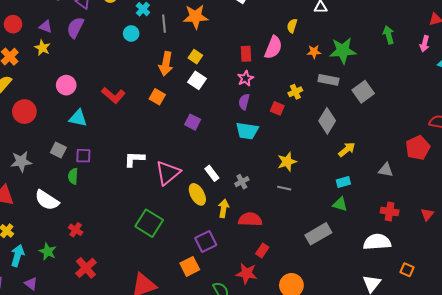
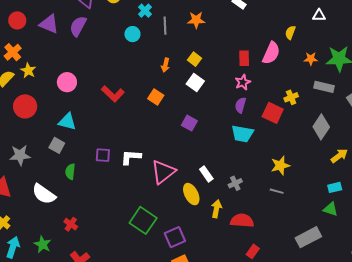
orange star: (196, 17) -> (196, 20), size x0.7
purple triangle: (46, 27) -> (49, 24), size x1.5
yellow star: (42, 48) -> (28, 71), moved
orange arrow: (166, 64) -> (165, 65), size x0.6
red square: (277, 108) -> (273, 113), size x1.5
cyan triangle: (78, 118) -> (67, 122), moved
purple square: (83, 156) -> (103, 155), moved
purple square: (206, 241) -> (175, 237), moved

